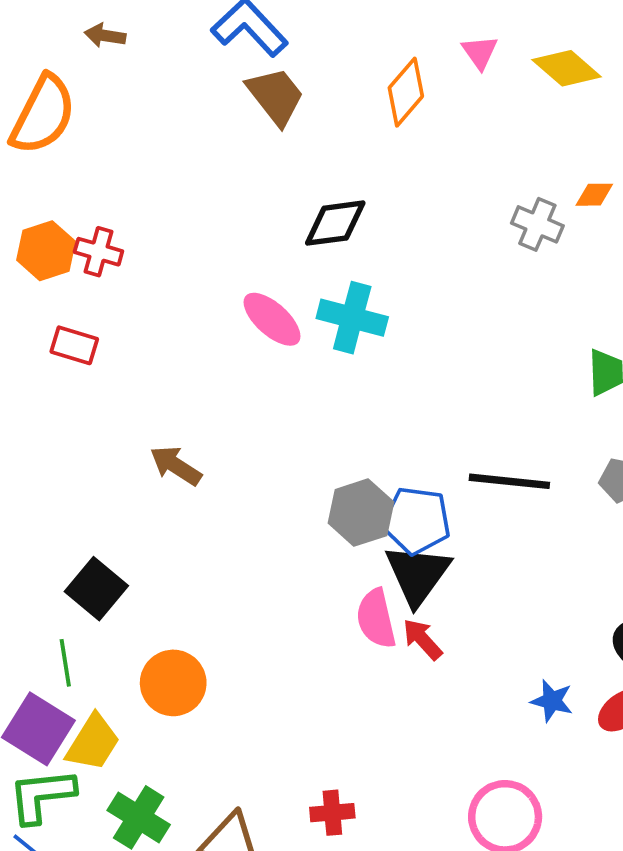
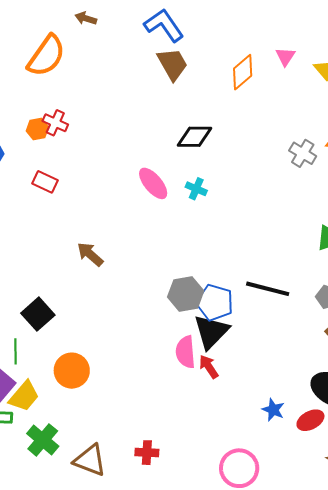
orange hexagon: (46, 251) -> (37, 129), size x0.7
red cross: (98, 252) -> (55, 123), moved
cyan cross: (352, 318) -> (196, 189), size x0.6

